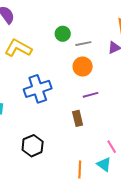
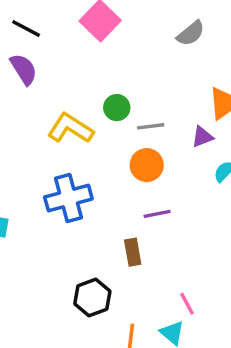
yellow L-shape: (18, 48) -> (70, 128), moved
black hexagon: (33, 146) -> (92, 297), moved

